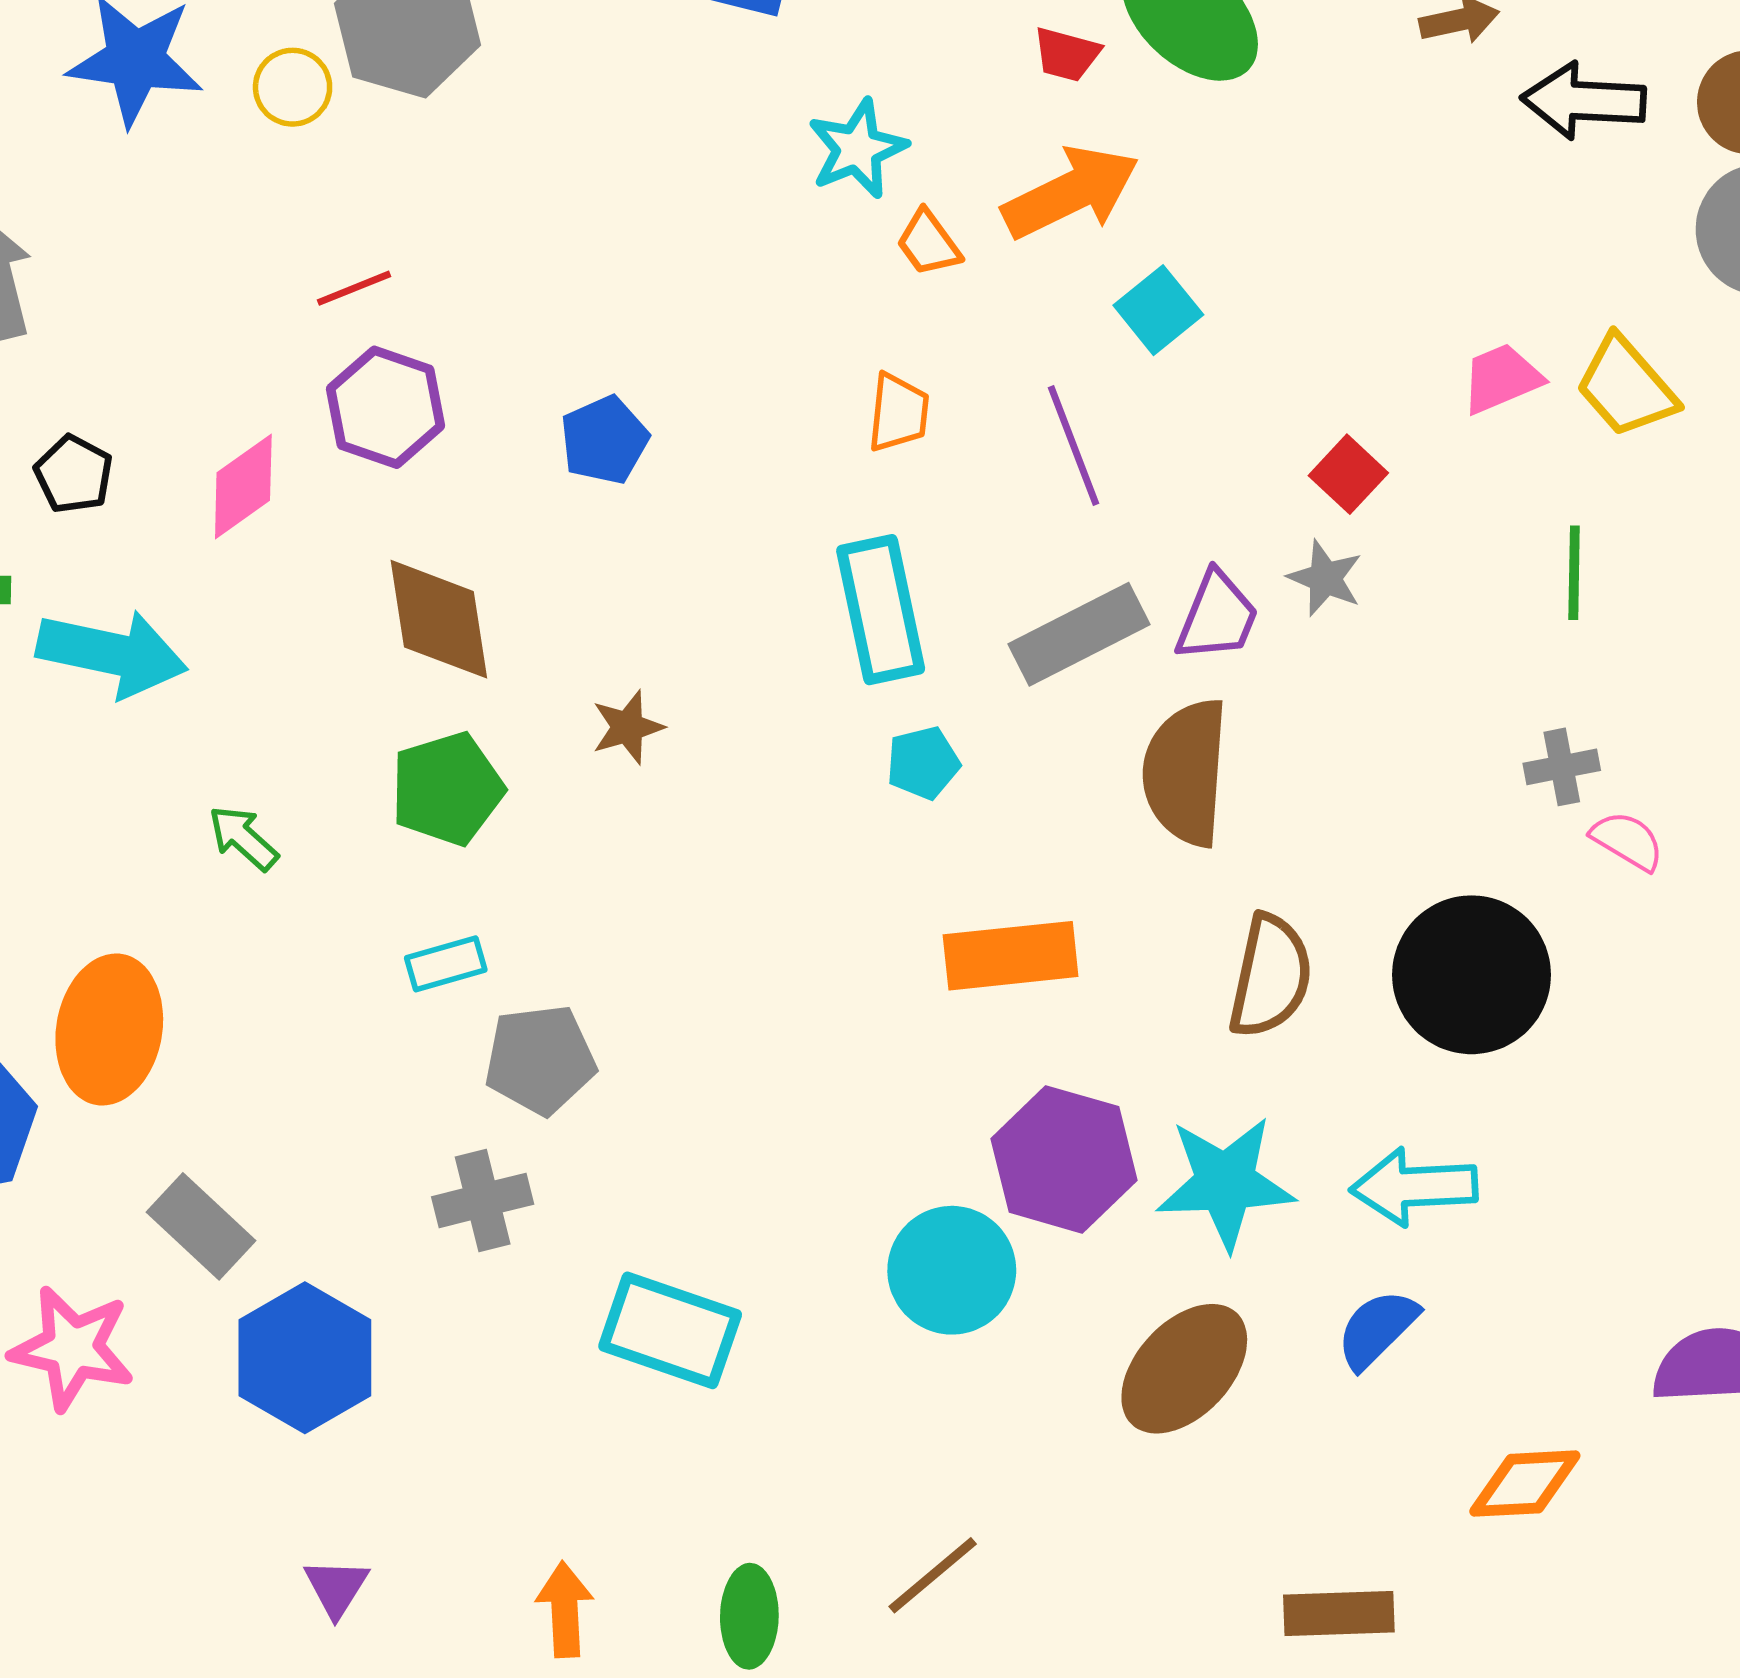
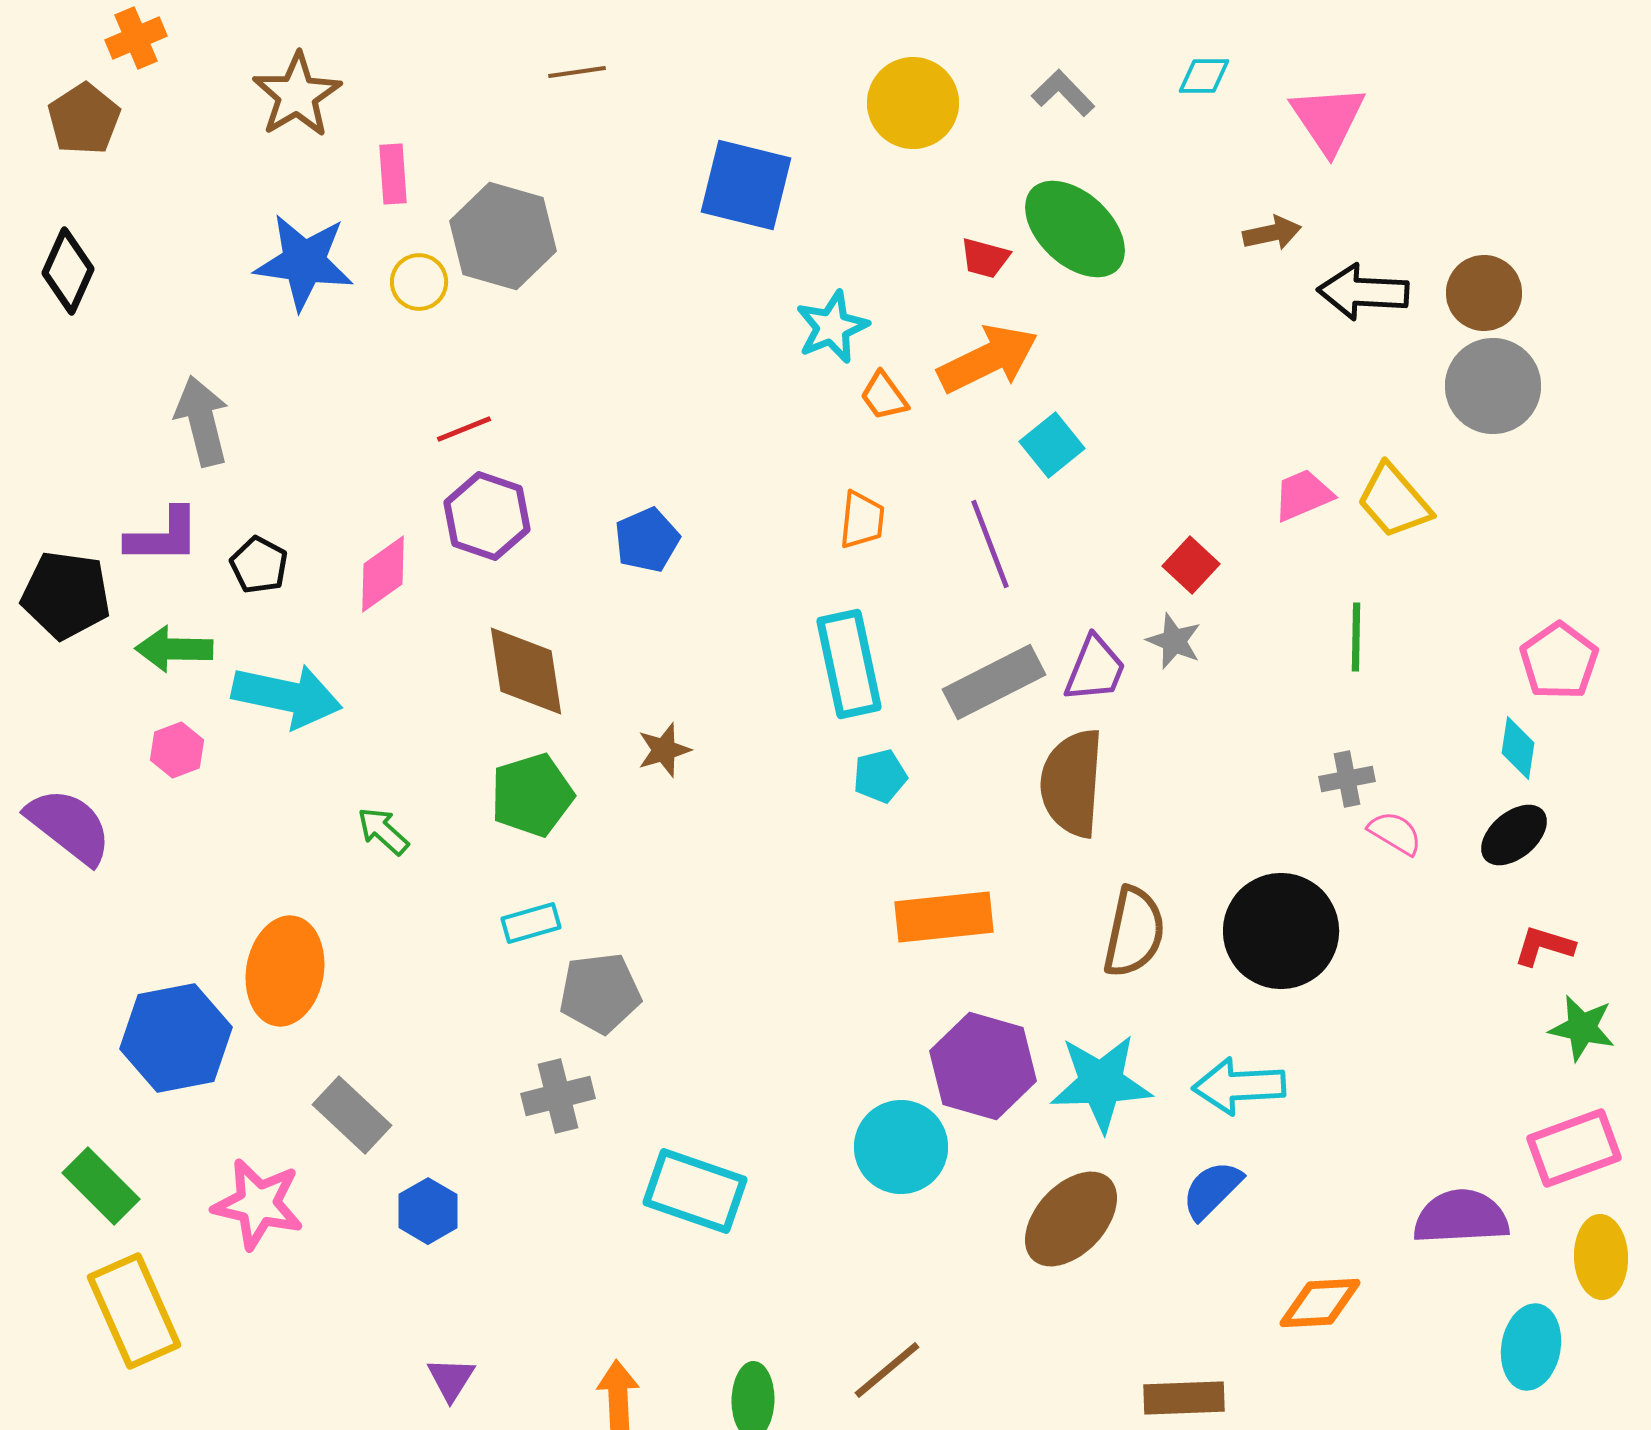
blue hexagon: (305, 1358) -> (428, 1211), size x0.6

